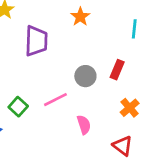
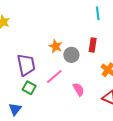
orange star: (80, 17) -> (56, 46), moved
purple trapezoid: (36, 41) -> (26, 65), moved

